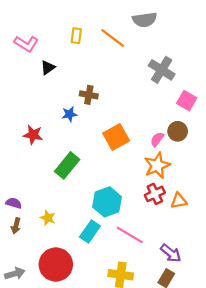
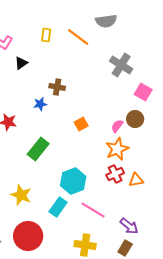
orange square: (116, 137) -> (81, 124), size x0.6
yellow star: (48, 218) -> (21, 195), size x1.5

